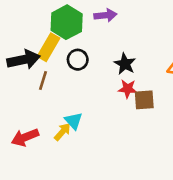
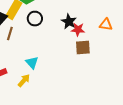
red star: (128, 89) -> (78, 30), moved
yellow arrow: (62, 132) -> (24, 81), moved

